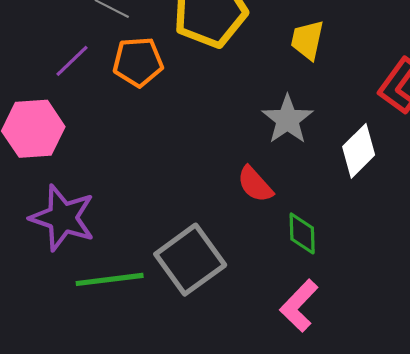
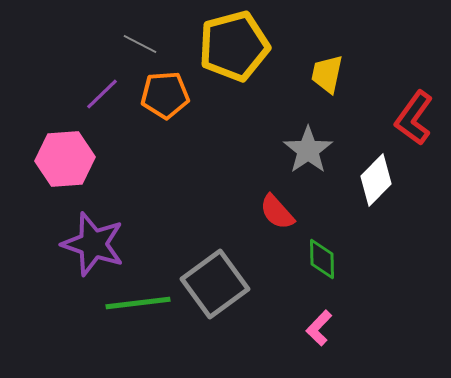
pink L-shape: (299, 306) -> (319, 328), size x0.7

